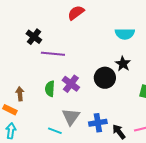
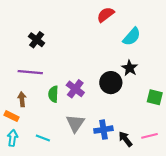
red semicircle: (76, 13) -> (106, 15), moved
cyan semicircle: (125, 34) -> (132, 37), turned -48
purple line: (53, 54) -> (30, 72), moved
cyan line: (55, 131) -> (43, 138), moved

